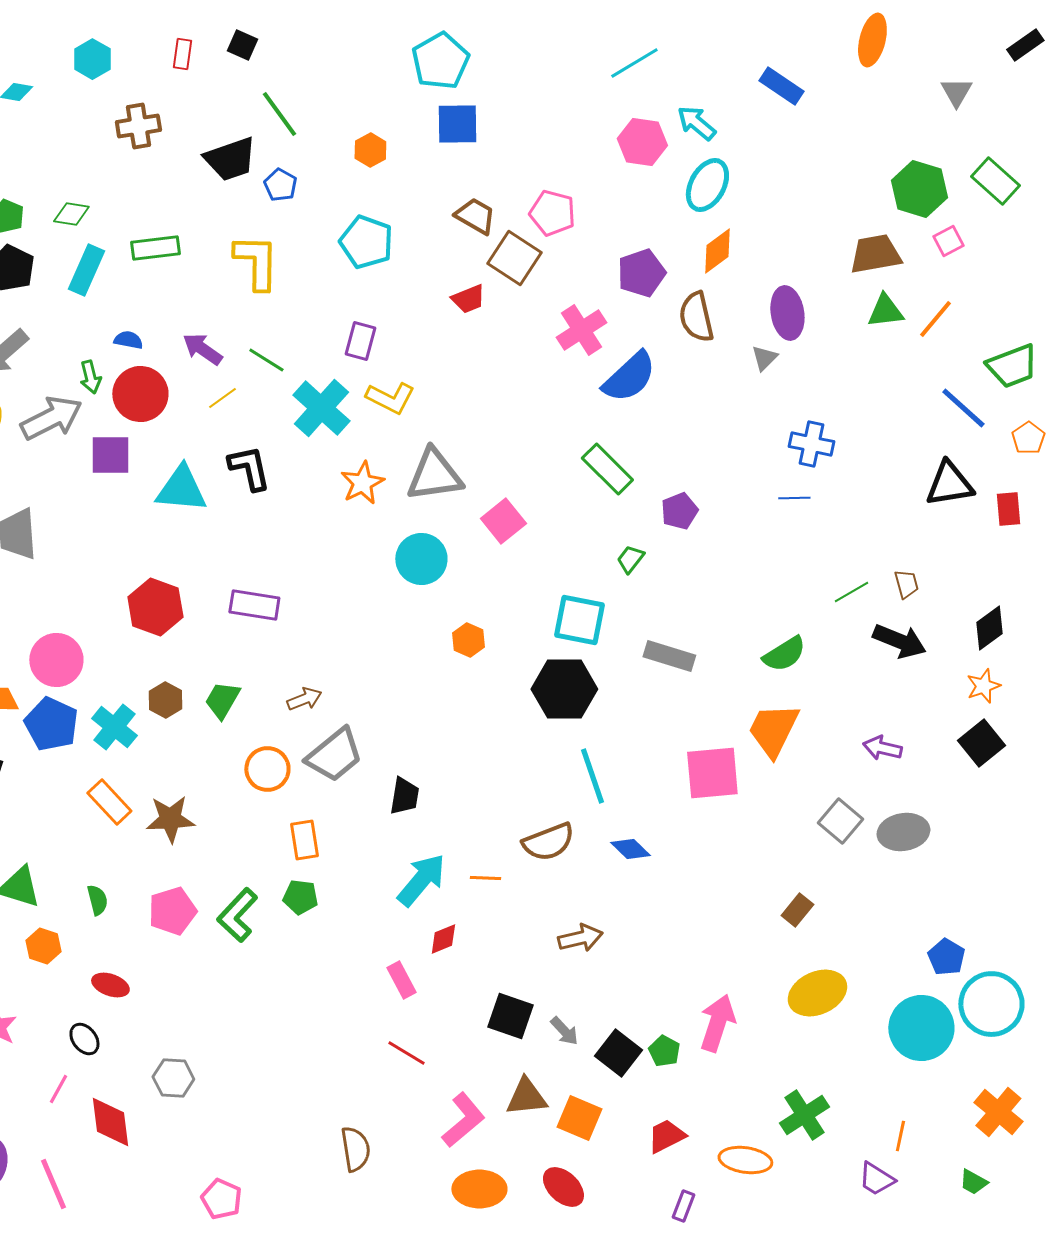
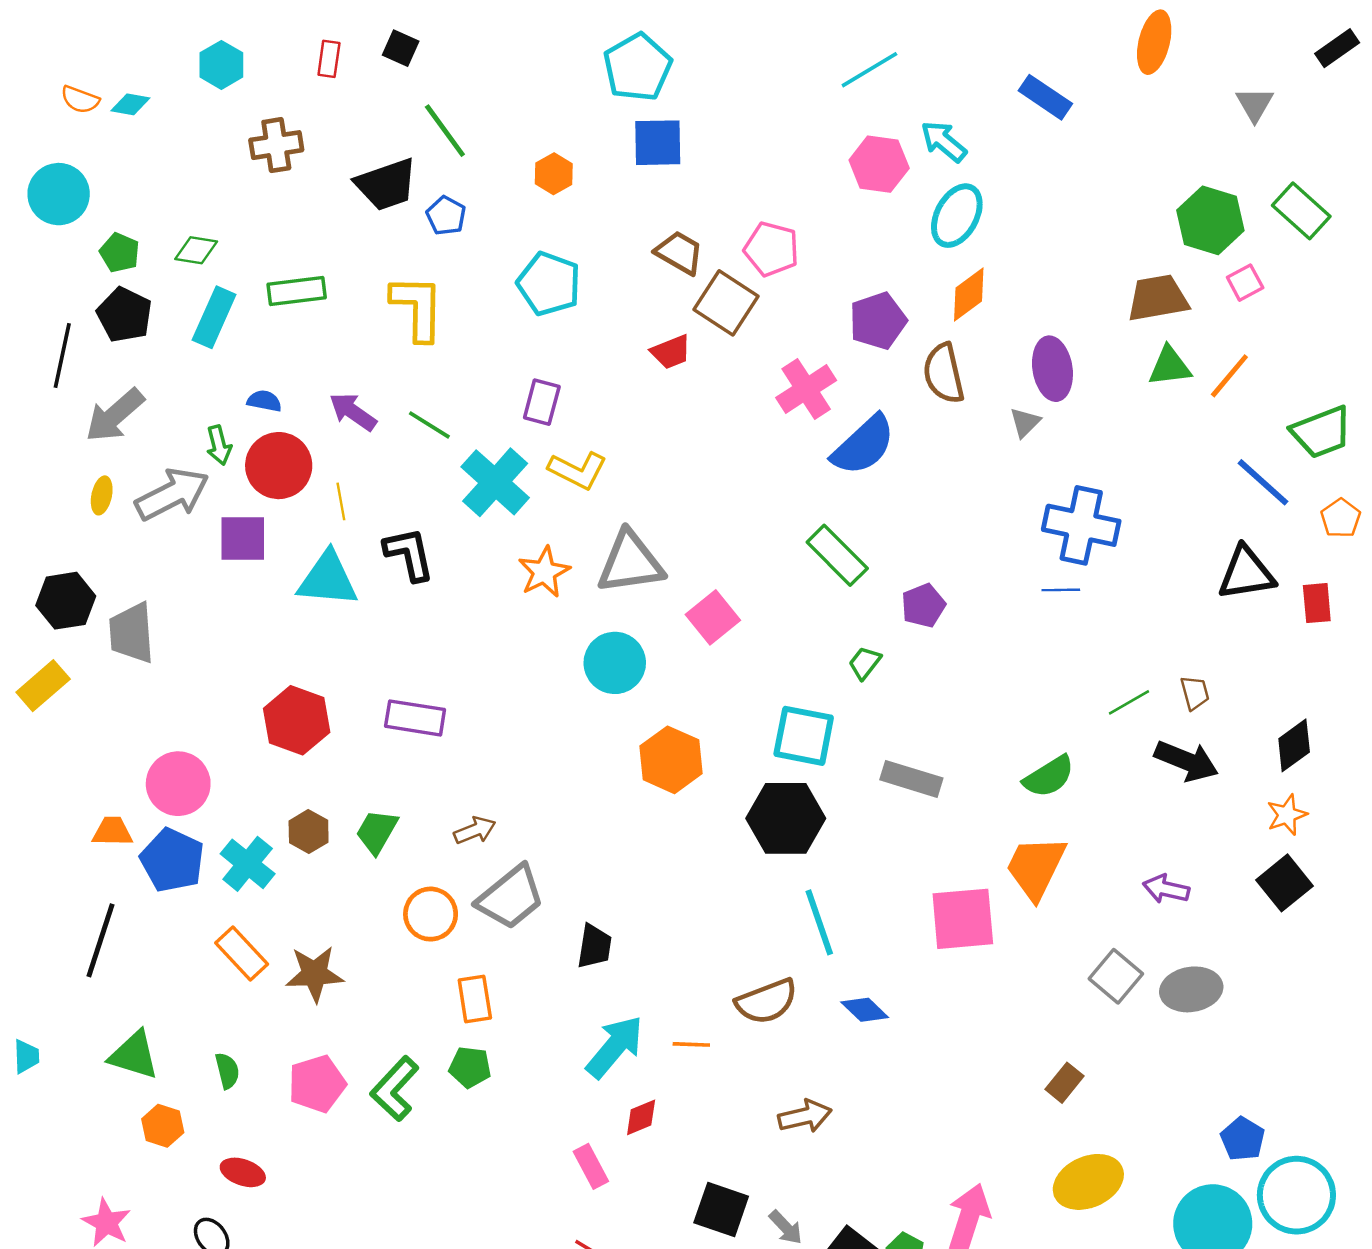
yellow line: (222, 398) -> (341, 501), moved, turned -64
blue cross: (811, 444) -> (1081, 525), size x1.4
orange hexagon: (468, 640) -> (671, 760), size x1.6

